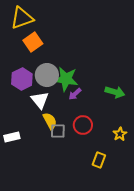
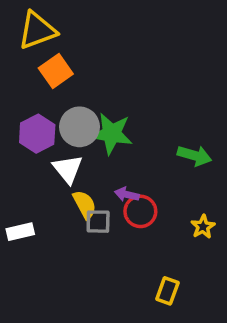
purple arrow: (75, 94) -> (127, 194), moved, turned 56
yellow rectangle: (99, 160) -> (167, 291), moved

